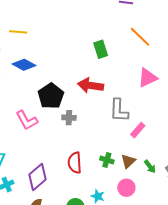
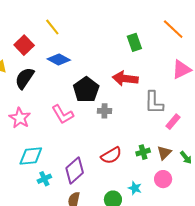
yellow line: (18, 32) -> (52, 27), turned 48
green cross: (107, 160) -> (143, 152), turned -32
red semicircle: (75, 163) -> (111, 155), turned -115

